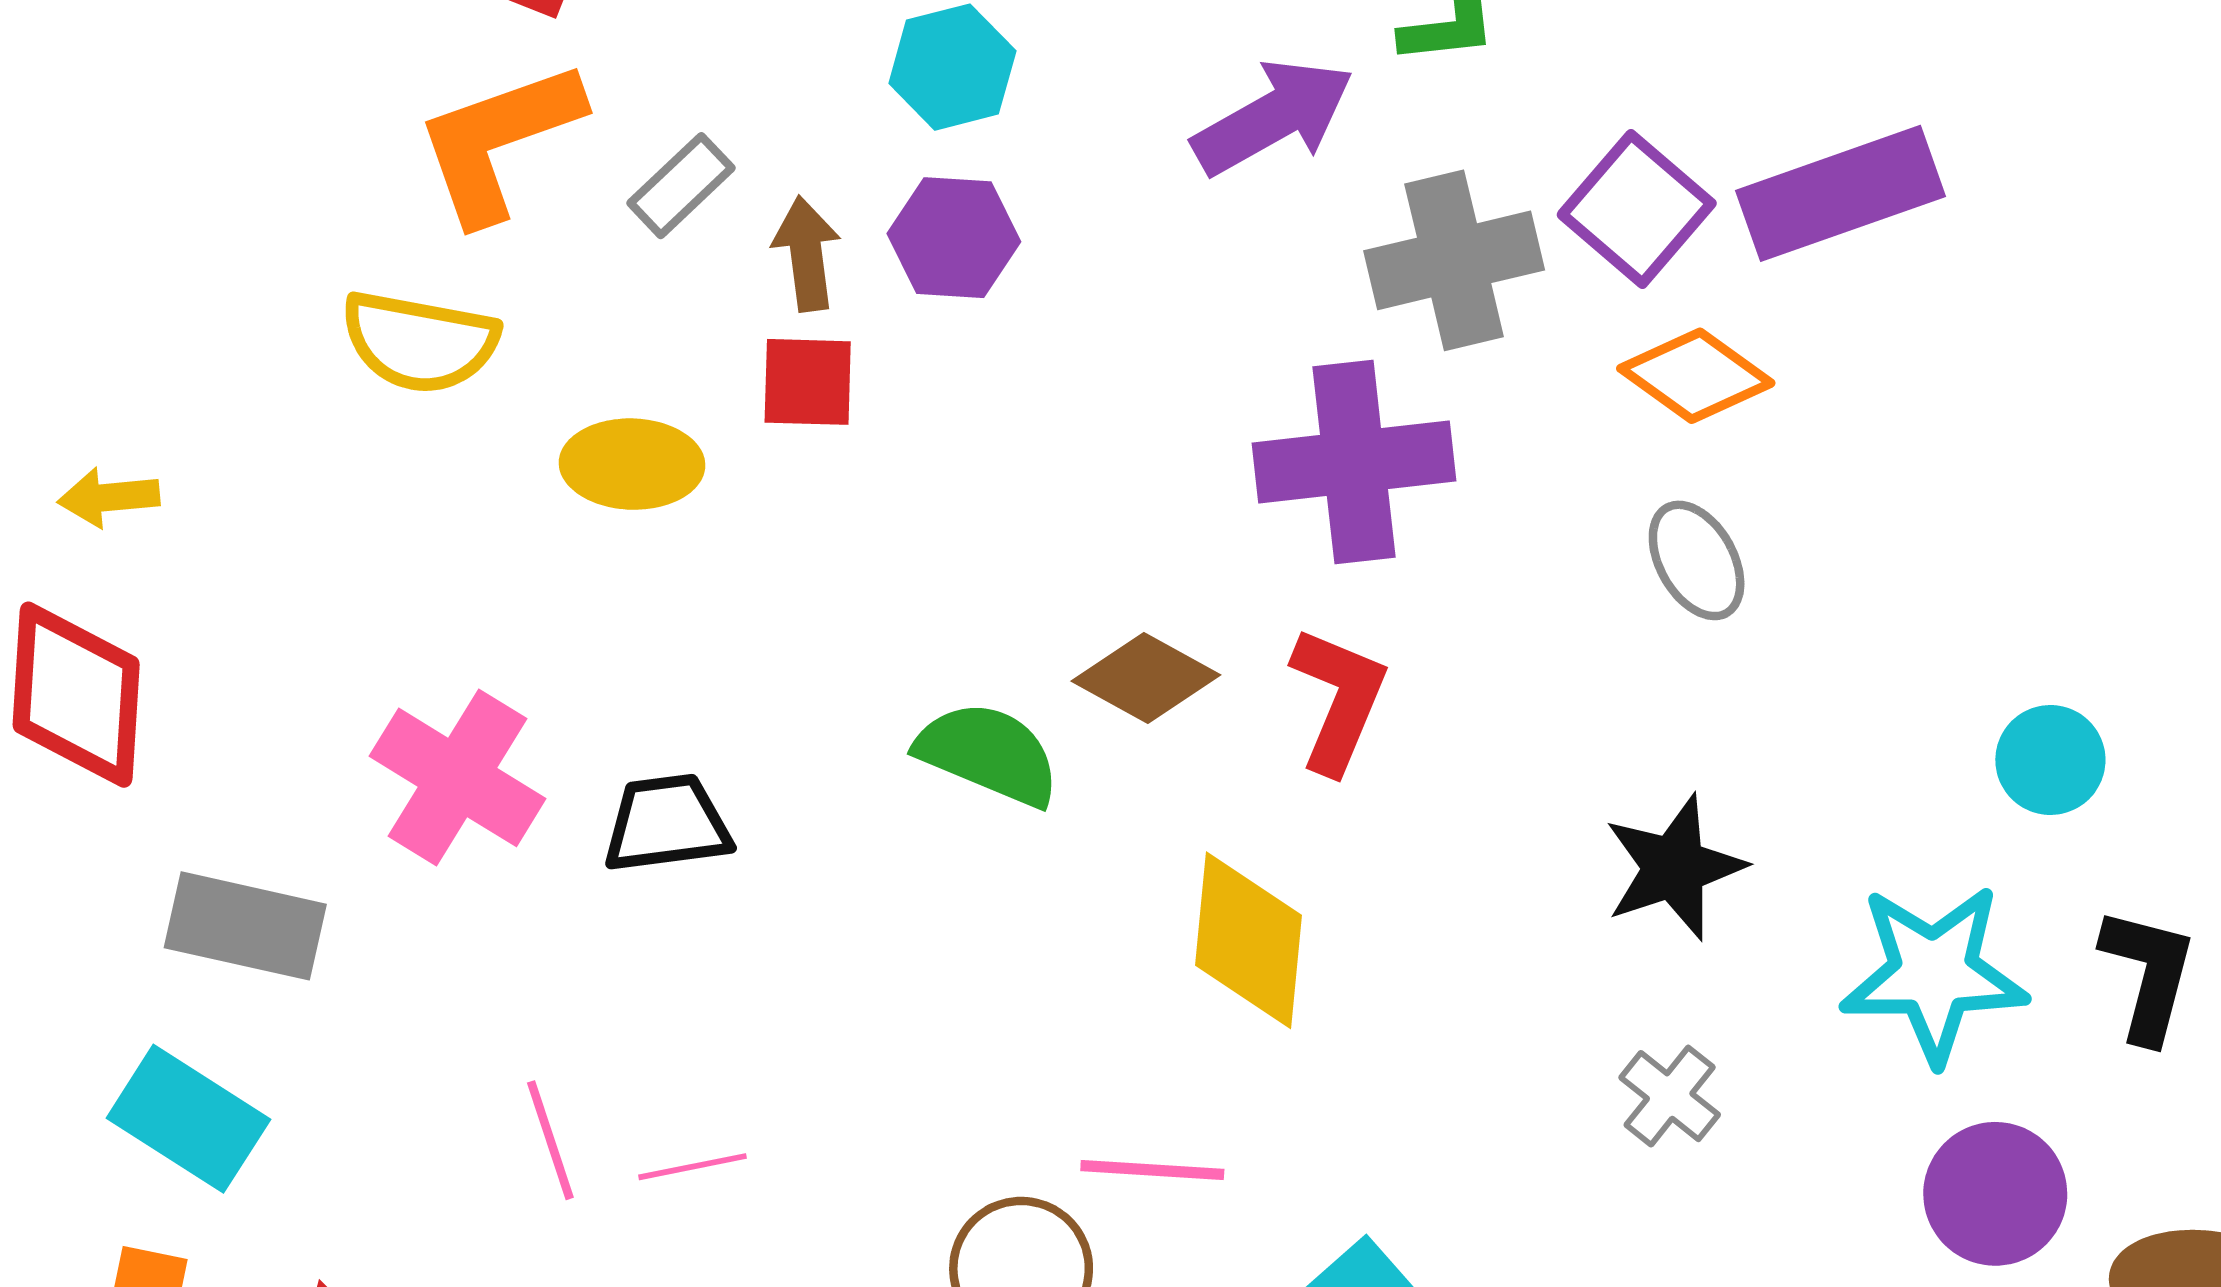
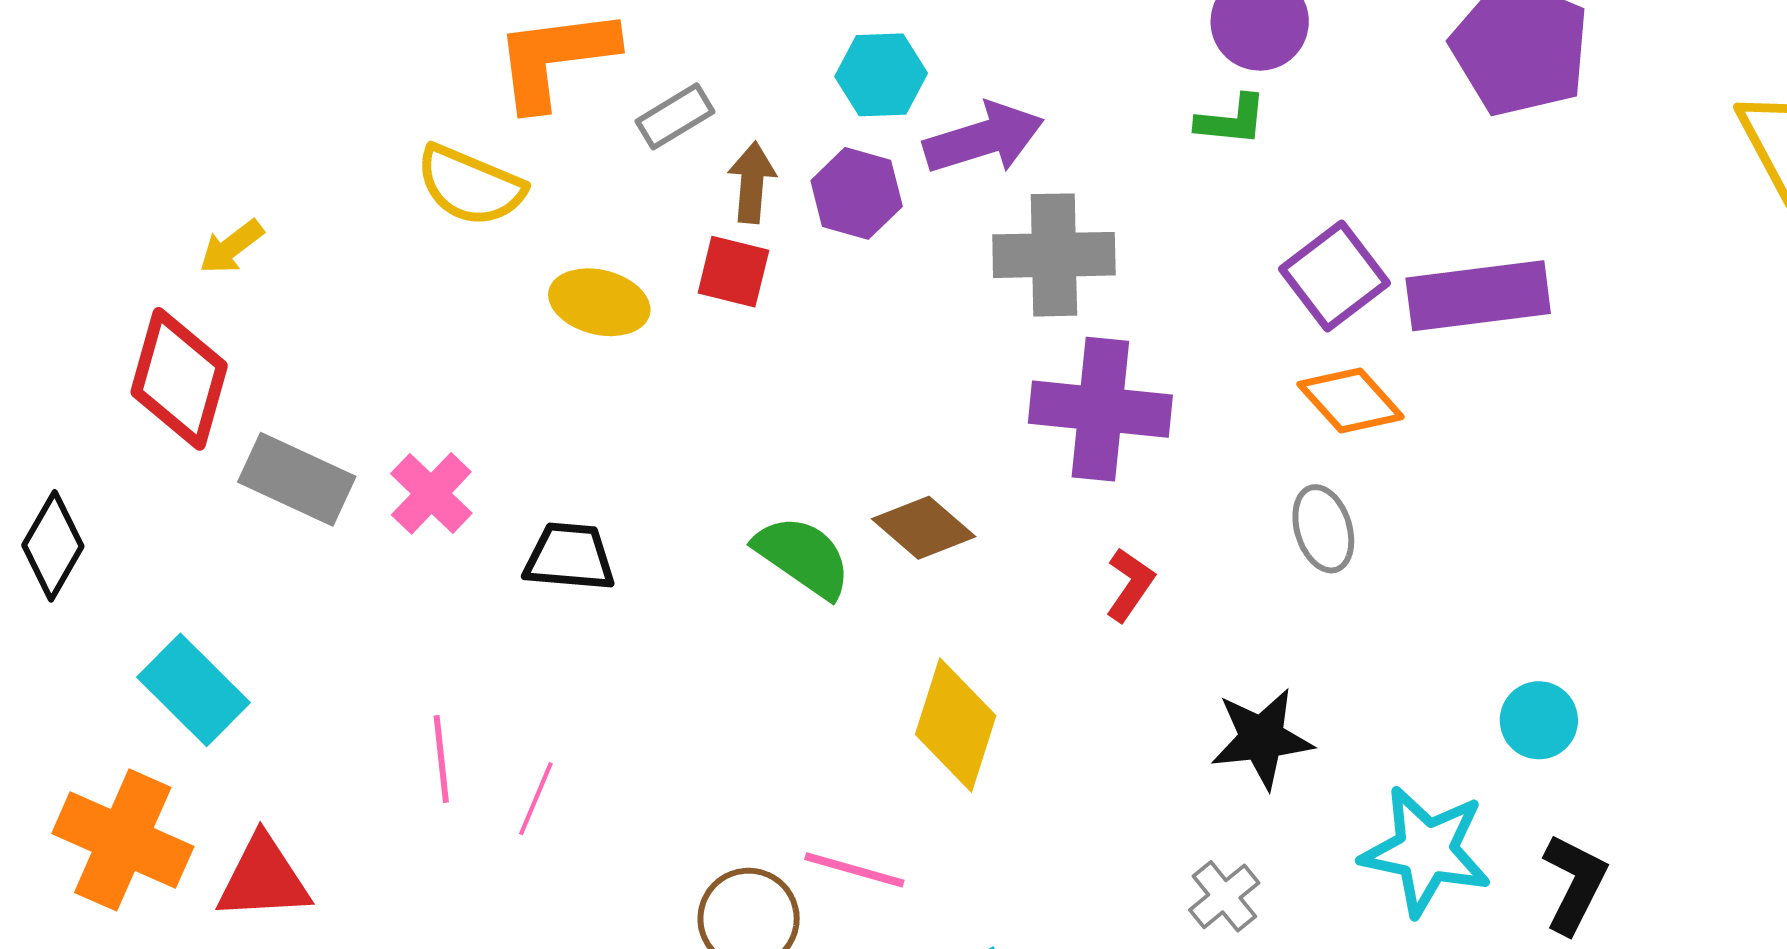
purple arrow: (1273, 117) -> (984, 138), moved
gray cross: (1454, 260) -> (1054, 255), moved
yellow arrow: (109, 497) -> (231, 247), turned -44
red L-shape: (1339, 700) -> (1130, 585), moved, size x0.7
pink cross: (458, 777) -> (431, 493), size x0.7
gray rectangle: (245, 926) -> (297, 479), moved
pink line: (692, 1167) -> (536, 799), turned -68

